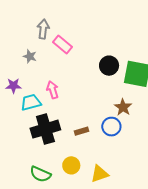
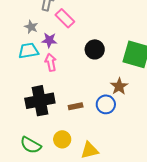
black circle: (109, 66) -> (95, 49), moved
purple star: (13, 86) -> (49, 40), moved
cyan trapezoid: (31, 102) -> (28, 51), moved

